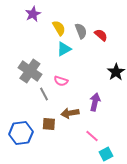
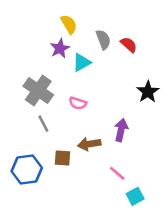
purple star: (33, 14) -> (60, 48), moved
yellow semicircle: (59, 28) -> (69, 24), moved
gray line: (44, 94) -> (43, 124), moved

